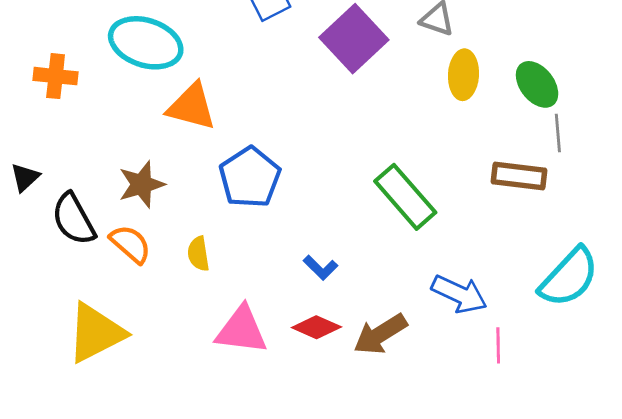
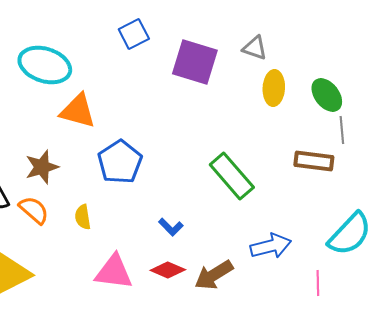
purple square: (354, 39) -> (195, 62), turned -30
blue arrow: (459, 294) -> (271, 246), turned -39
pink line: (498, 345) -> (318, 283), moved

